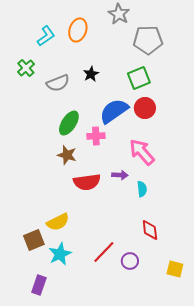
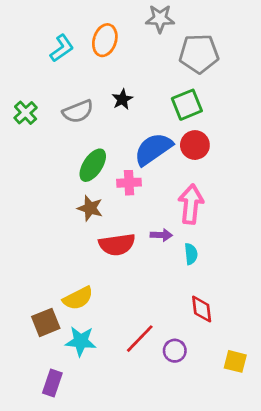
gray star: (119, 14) -> (160, 19), turned -30
green cross: (26, 68) -> (26, 113), moved
pink arrow: (142, 152) -> (191, 204), turned 48
cyan star: (60, 254) -> (81, 341), turned 30

